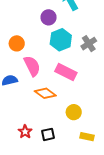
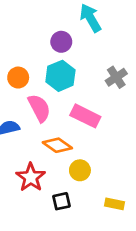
cyan hexagon: (61, 40) -> (60, 76), moved
yellow circle: (74, 112) -> (80, 170), moved
red star: (25, 132) -> (31, 177), moved, size x1.5

